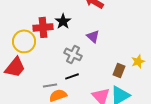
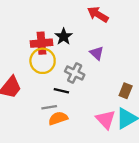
yellow circle: (24, 41) -> (43, 61), moved
black line: (72, 76) -> (61, 91), moved, turned 32

